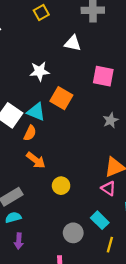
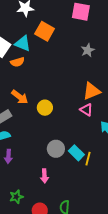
orange semicircle: (30, 133) -> (17, 62), turned 48
orange arrow: (36, 160) -> (20, 97), moved
cyan rectangle: (100, 220) -> (76, 153), moved

